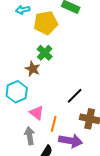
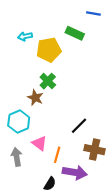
gray arrow: (30, 136) -> (17, 157), moved

